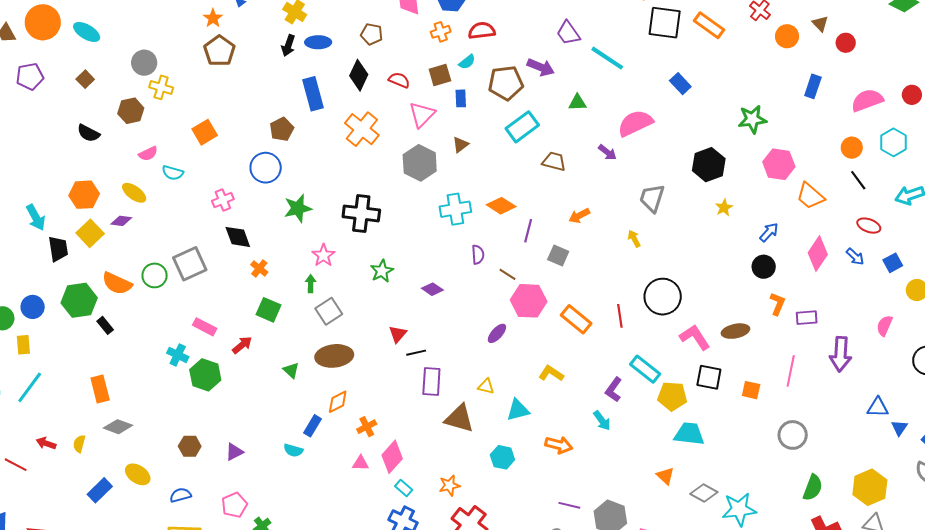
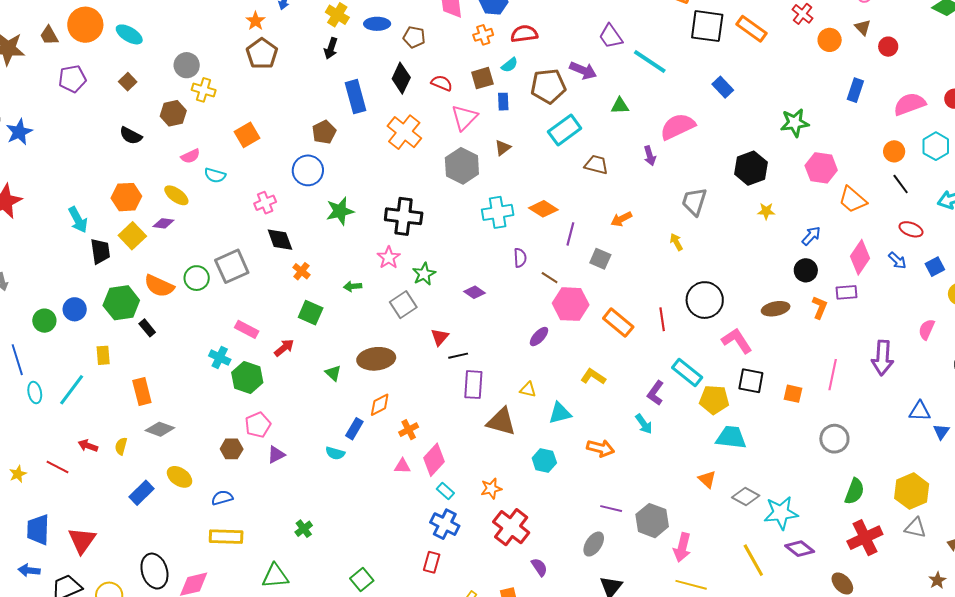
blue ellipse: (318, 42) -> (377, 24), moved
purple arrow: (607, 152) -> (650, 156), turned 36
yellow star: (724, 208) -> (766, 211), turned 30
pink star: (323, 255) -> (389, 258), moved
green arrow: (311, 284) -> (353, 286), turned -96
gray square: (329, 311) -> (403, 305), moved
purple rectangle: (807, 318) -> (847, 292), moved
brown ellipse: (735, 331) -> (776, 309), moved
yellow rectangle: (23, 345) -> (103, 355), moved
pink pentagon: (234, 505) -> (258, 425), moved

